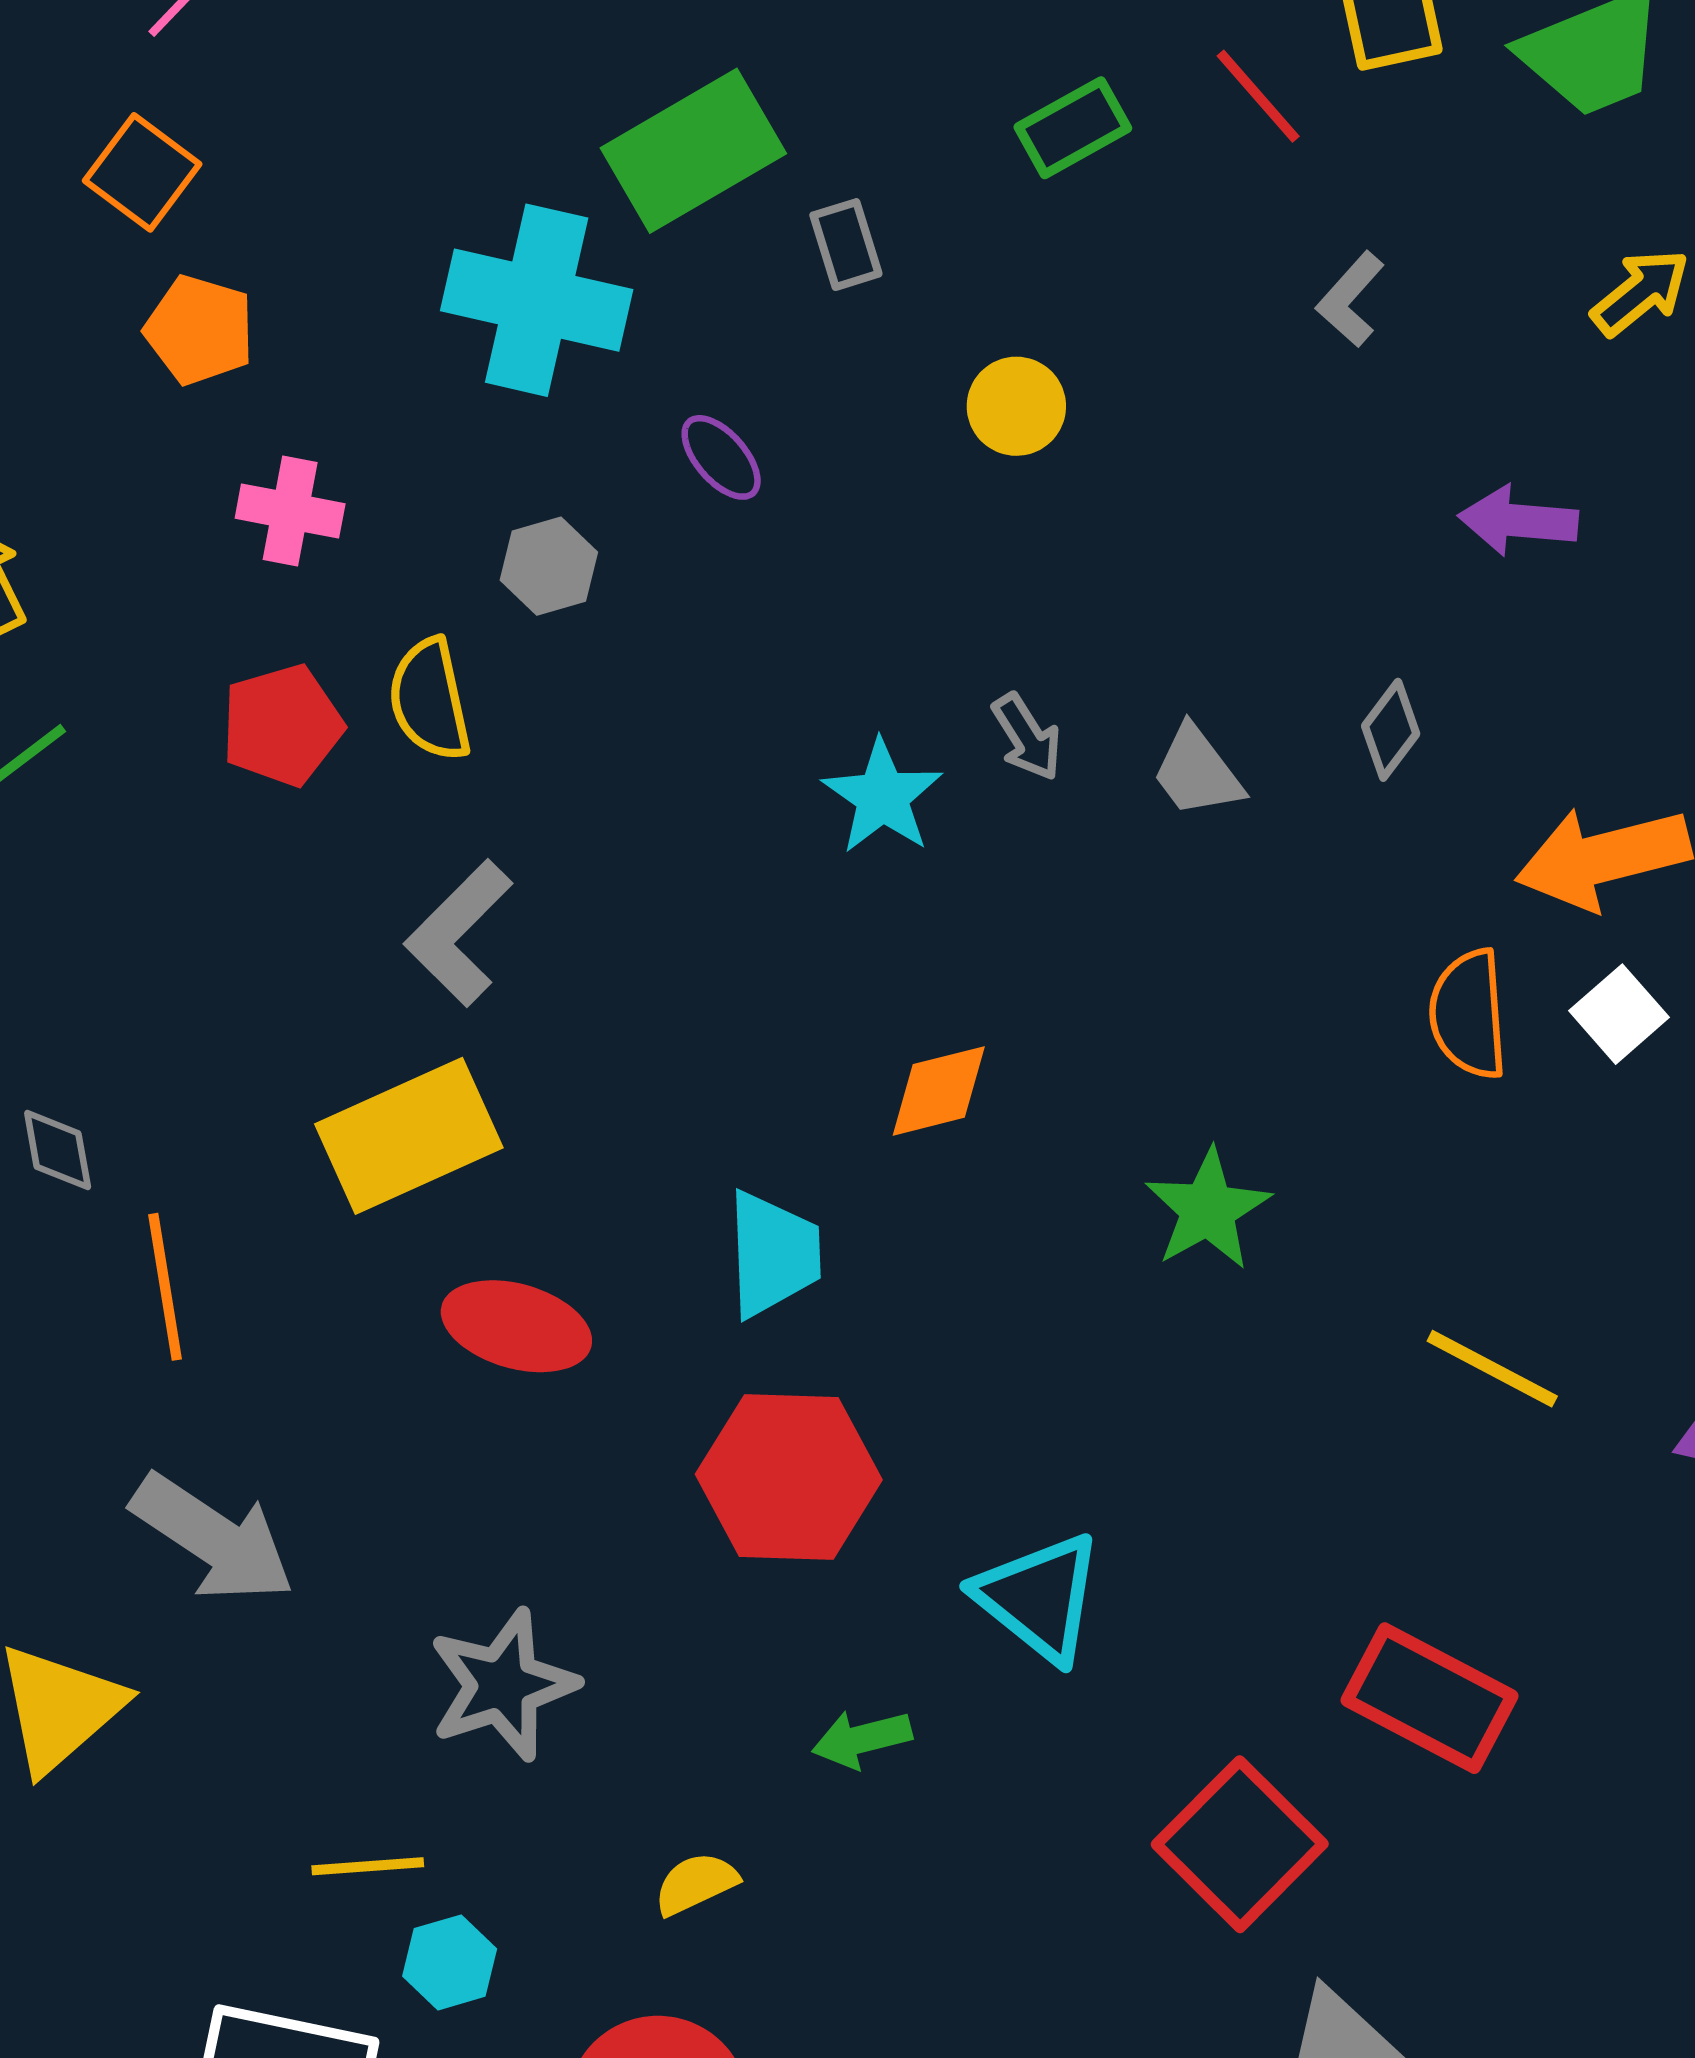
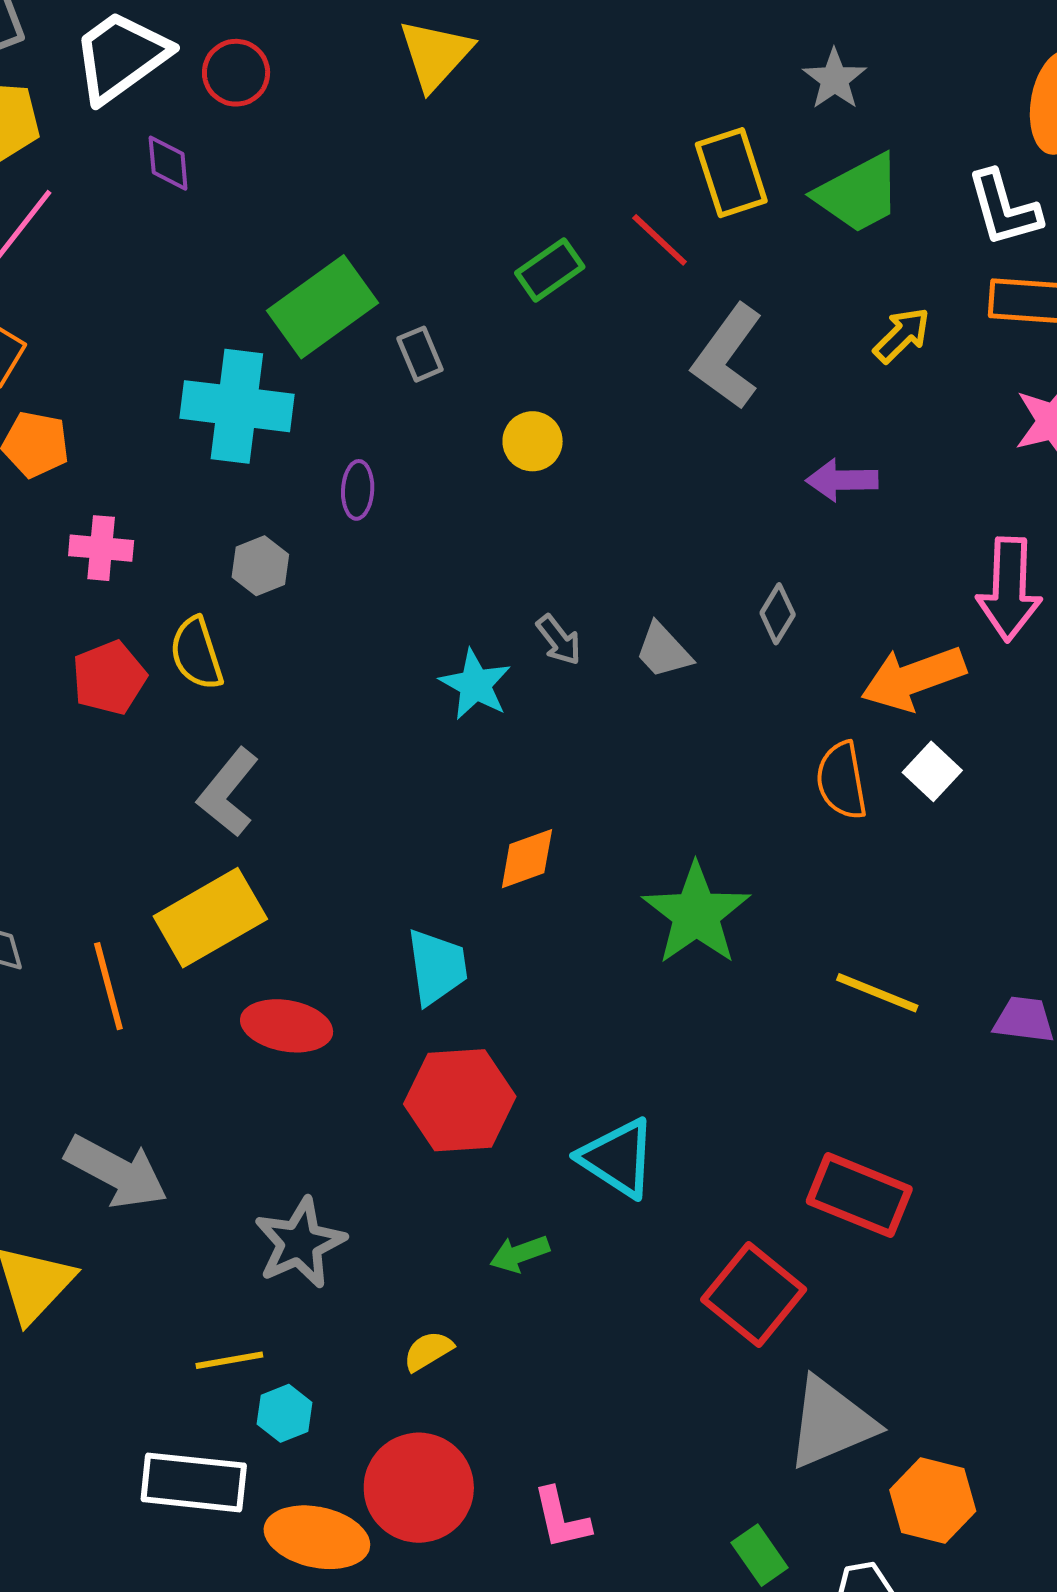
gray L-shape: (1350, 299) -> (727, 357), size x1.8
purple ellipse: (721, 457) -> (358, 490), turned 50
green star: (1208, 1209) -> (696, 914), size x1.4
orange line: (165, 1287) -> (108, 986), moved

